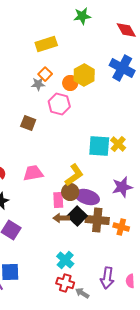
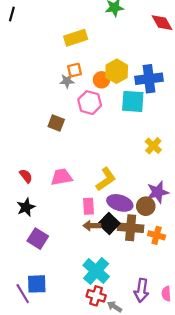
blue cross: (122, 68) -> (149, 79), moved, turned -35
orange square: (45, 74) -> (75, 70), turned 32
cyan square: (99, 146) -> (133, 101), moved
brown circle: (70, 192) -> (146, 206), moved
cyan cross: (65, 260) -> (96, 271), size x1.4

